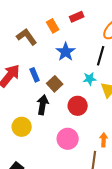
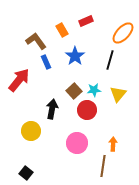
blue rectangle: (35, 75) -> (46, 62), moved
cyan star: (90, 79) -> (94, 90), moved
brown square: (55, 84) -> (74, 91), moved

